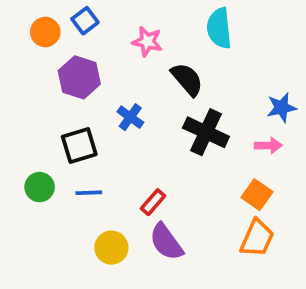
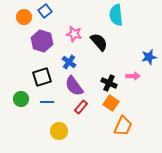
pink star: (147, 41) -> (74, 34), moved
black cross: (206, 132) -> (109, 83), moved, size x0.7
pink arrow: (268, 145) -> (133, 76), moved
orange square: (257, 195) -> (111, 103), moved
orange trapezoid: (257, 238) -> (123, 126), moved
purple semicircle: (166, 242) -> (74, 86), moved

